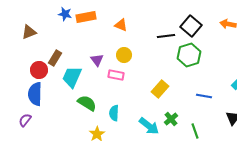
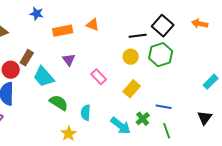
orange rectangle: (86, 17) -> (63, 31), moved
yellow circle: (124, 55) -> (131, 57), moved
pink rectangle: (116, 75) -> (99, 77), moved, turned 35
cyan trapezoid: (72, 77) -> (44, 77), turned -65
blue line: (204, 96) -> (164, 107), moved

